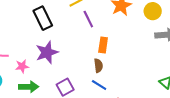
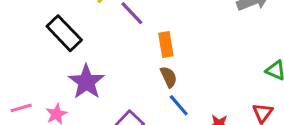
blue line: (99, 85) -> (179, 105), turned 35

